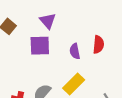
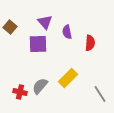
purple semicircle: (75, 51) -> (67, 32), moved

